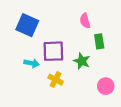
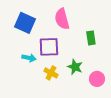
pink semicircle: (85, 21) -> (62, 19), moved, size x1.5
green star: (82, 61) -> (75, 67), moved

